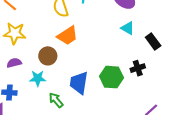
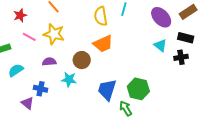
black rectangle: (153, 41) -> (186, 38), moved, turned -49
black cross: (138, 68) -> (181, 57), moved
green arrow: (56, 100) -> (126, 108), moved

